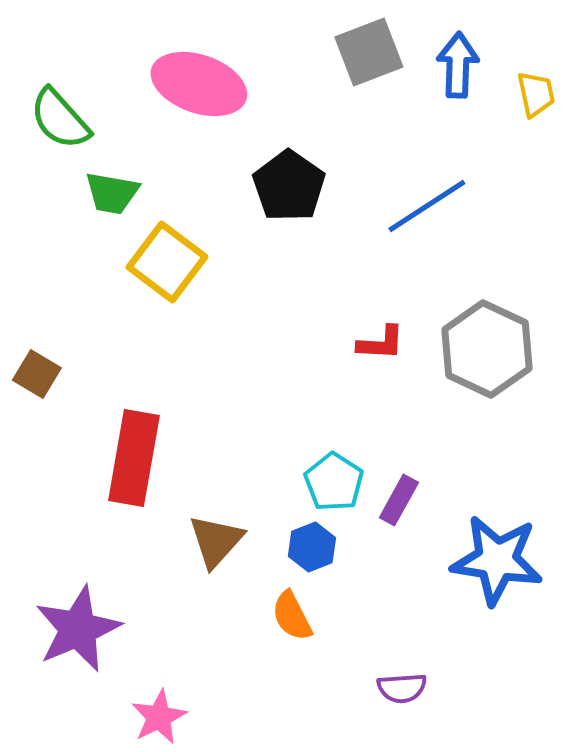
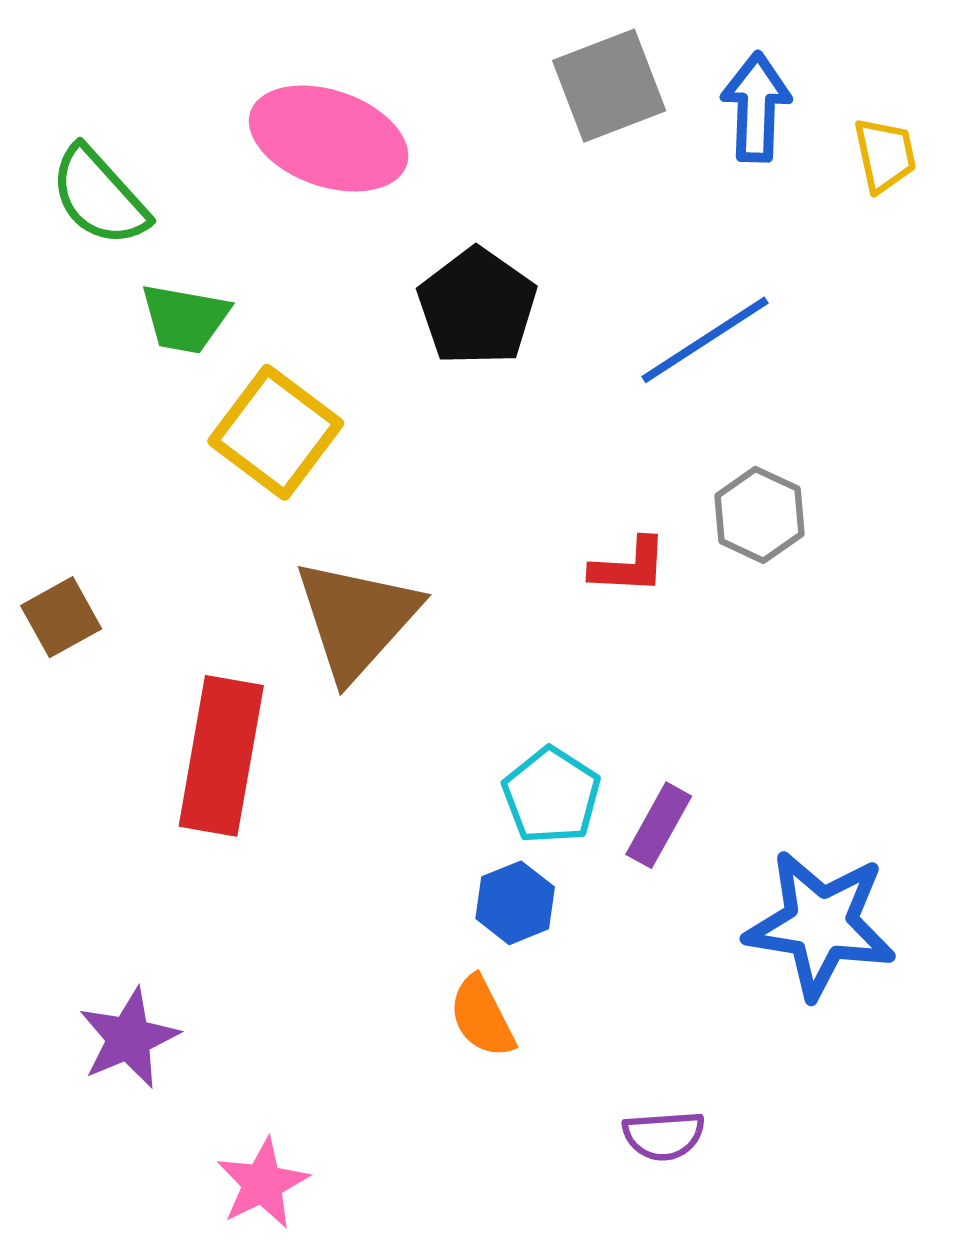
gray hexagon: (487, 349) -> (759, 515), moved, size x0.6
brown square: (37, 374) -> (61, 617), turned 30
brown triangle: (216, 541) -> (357, 619), moved, size x1.4
purple star: (78, 629) -> (129, 1038), size x0.7

